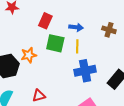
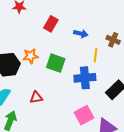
green square: (55, 43) -> (56, 63), moved
yellow line: (77, 46) -> (96, 55), moved

